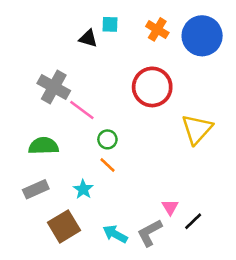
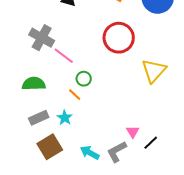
orange line: (107, 165) -> (75, 95), moved
gray rectangle: (36, 189) -> (39, 118), moved

